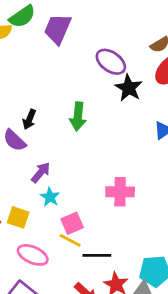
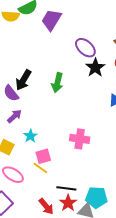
black arrow: (29, 119) -> (23, 80), size x1.5
purple arrow: (41, 172) -> (14, 116), moved
black line: (97, 255) -> (66, 188), moved

